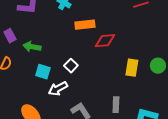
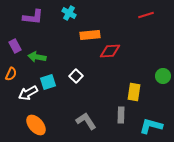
yellow rectangle: (132, 68) -> (134, 92), moved
cyan square: (43, 72) -> (48, 82), turned -35
white arrow: (58, 89) -> (28, 93), moved

